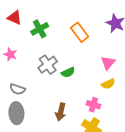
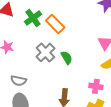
orange rectangle: (80, 32) -> (55, 24), moved
green semicircle: (68, 72) -> (67, 58), turned -88

